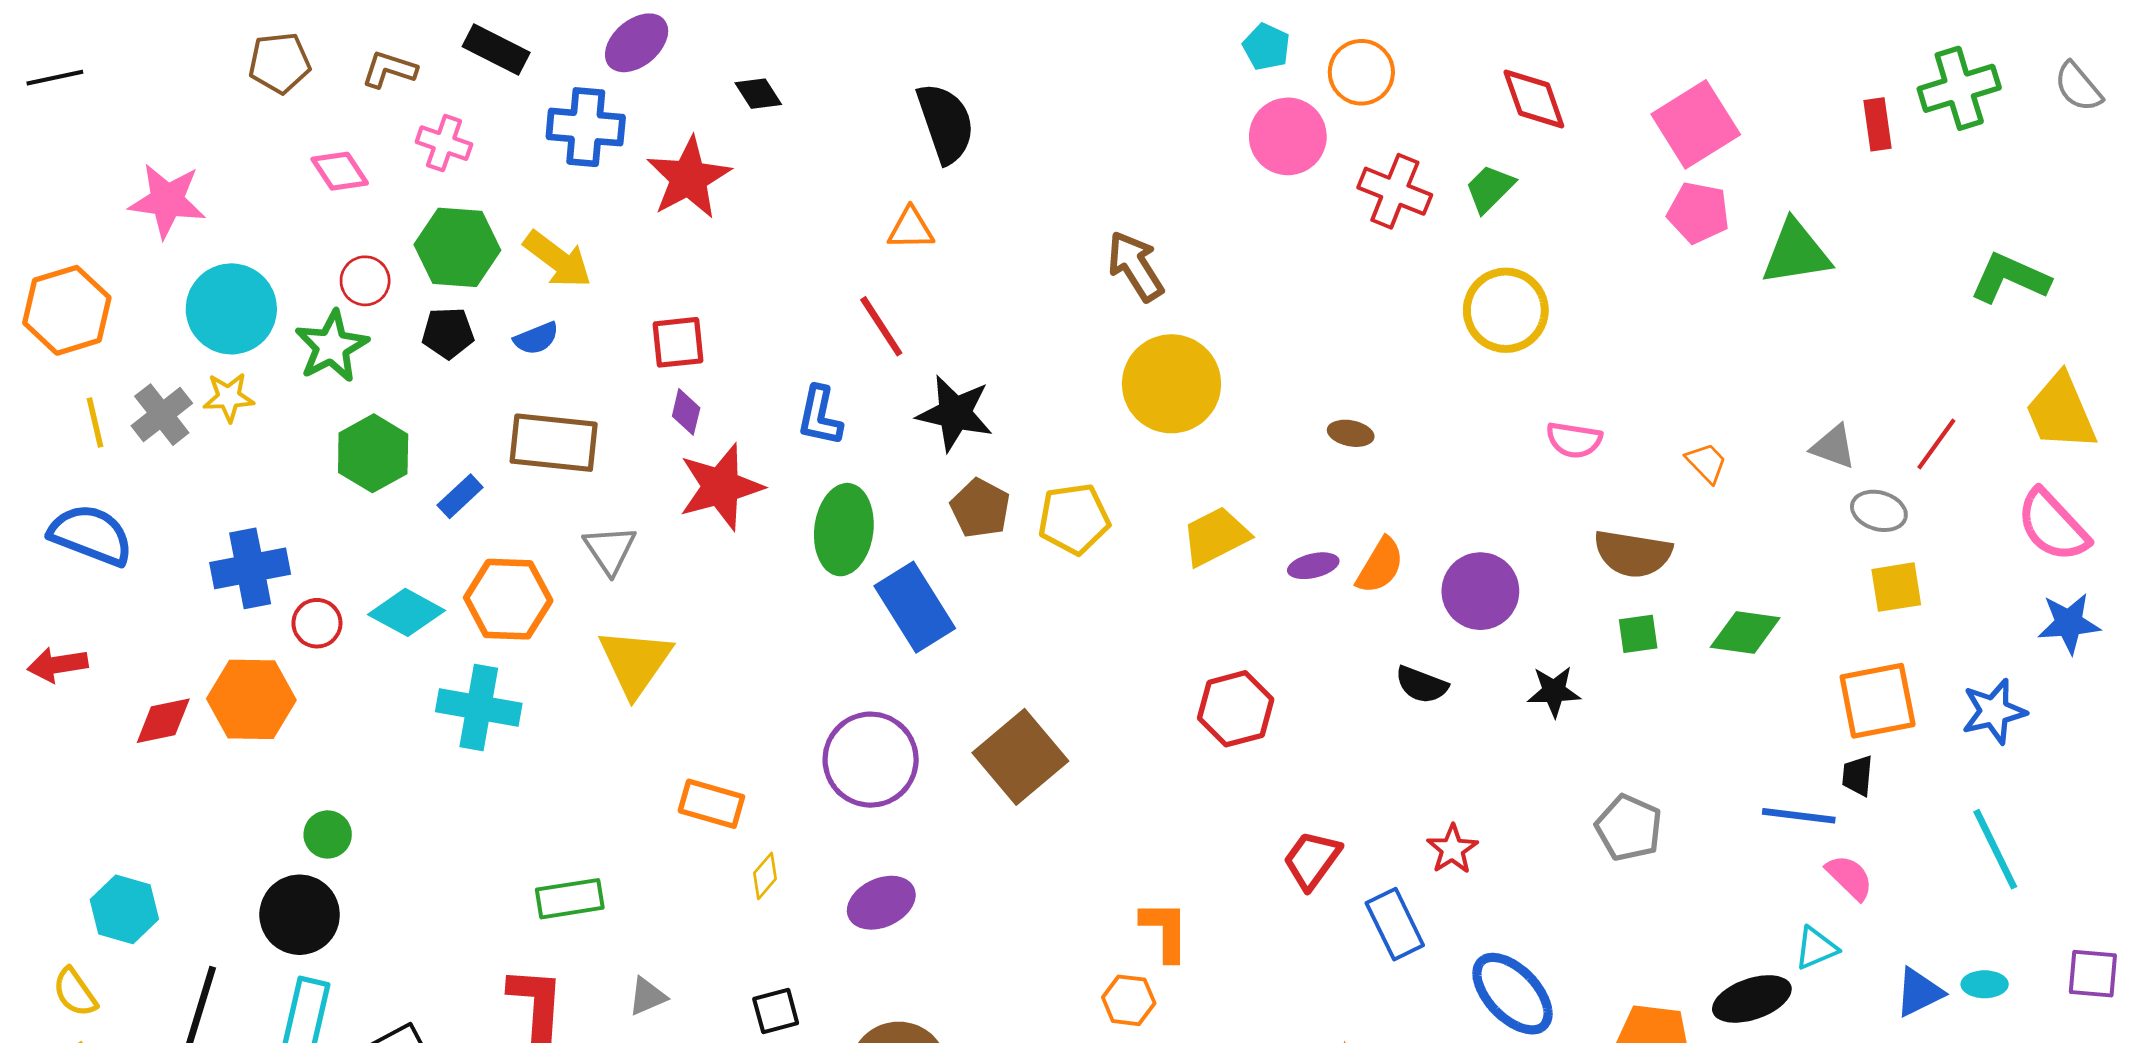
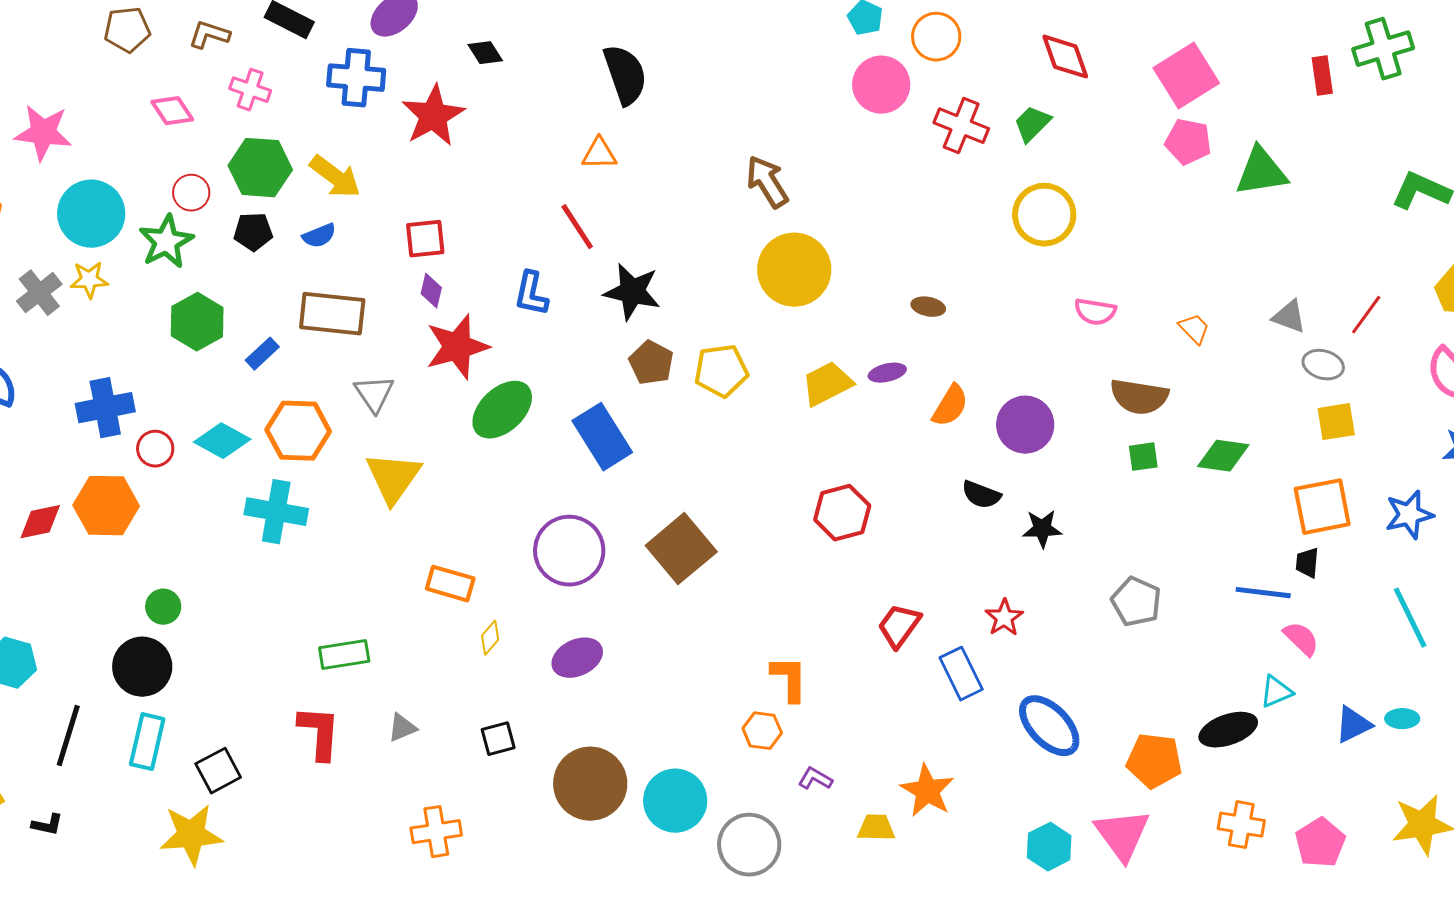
green ellipse: (844, 530) -> (502, 410), moved, turned 40
purple ellipse: (1313, 566) -> (887, 373), moved
black star: (1554, 691) -> (1042, 529), moved

